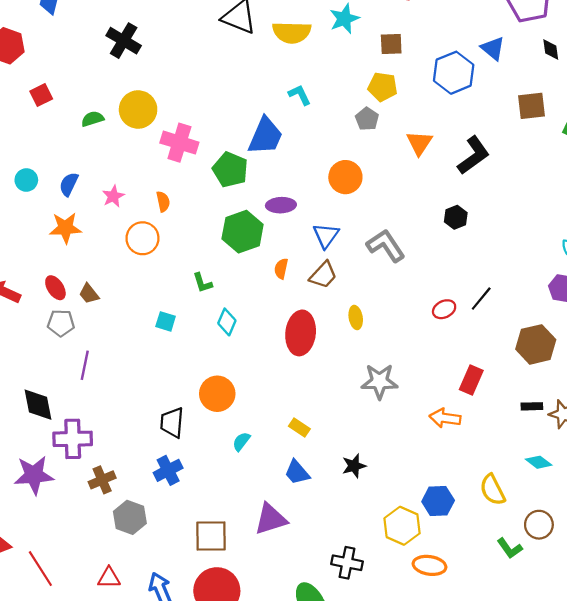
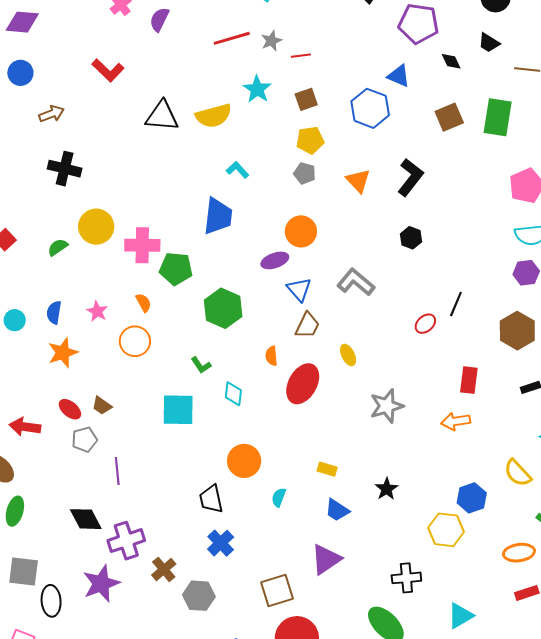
green pentagon: (230, 170) -> (176, 269), moved
purple ellipse: (281, 205) -> (275, 260), moved
orange semicircle: (281, 269) -> (271, 356), moved
cyan square: (166, 321) -> (178, 410), size x1.8
red ellipse: (301, 333) -> (303, 384), turned 39
orange ellipse: (430, 565) -> (519, 553), moved

